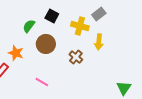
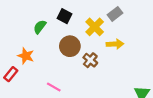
yellow cross: (80, 26) -> (95, 27), turned 30
yellow arrow: (99, 42) -> (115, 44), turned -98
brown circle: (46, 44) -> (70, 46), moved

